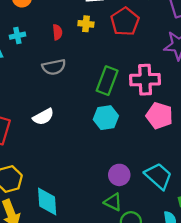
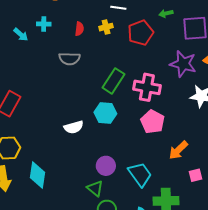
yellow cross: (86, 24) -> (106, 27), turned -32
white semicircle: (43, 117) -> (74, 127), moved

